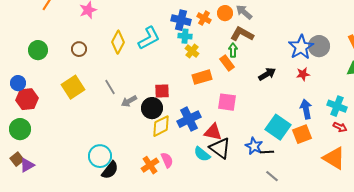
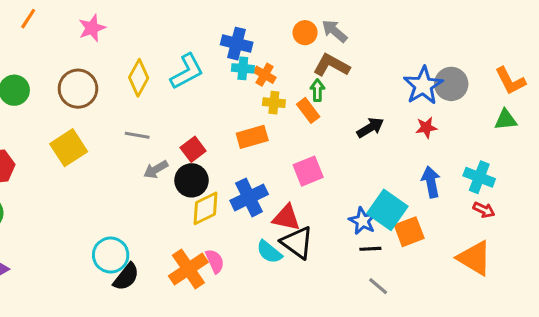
orange cross: (204, 18) -> (265, 75), moved
brown circle: (79, 49) -> (78, 89), size x1.6
yellow cross: (192, 51) -> (274, 103), moved, turned -32
orange rectangle: (202, 77) -> (252, 137), moved
gray line: (110, 87) -> (137, 135), moved, turned -49
red square: (162, 91) -> (193, 149), moved, turned -35
pink square: (227, 102) -> (308, 171), turned -30
orange square: (302, 134) -> (409, 232), moved
blue star: (254, 146) -> (363, 221), moved
orange cross: (150, 165) -> (188, 269), size x1.4

